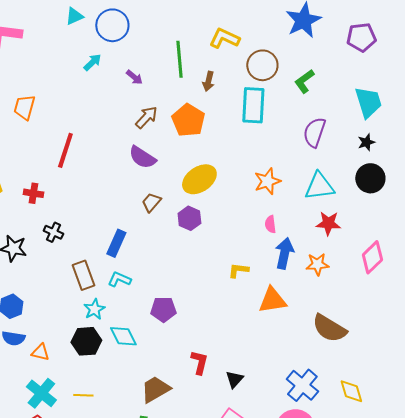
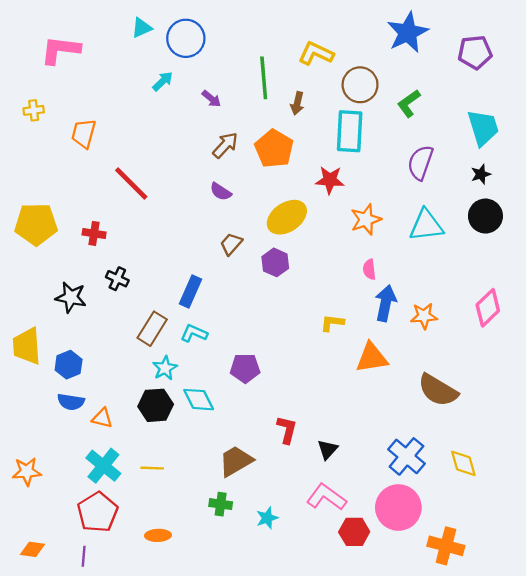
red line: (65, 150) -> (131, 183), turned -63
purple semicircle: (142, 157) -> (221, 192), size x0.7
red star: (328, 223) -> (330, 180), moved
brown rectangle: (83, 275) -> (152, 329), turned 52

